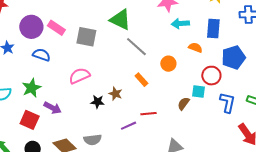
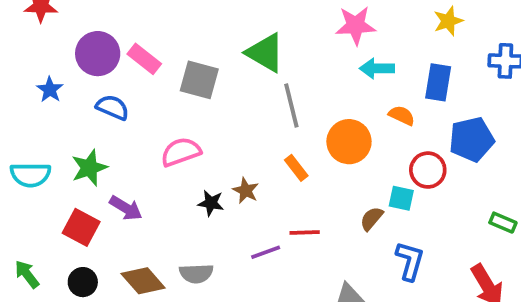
gray line: (136, 47) -> (291, 105), turned 30
orange circle: (168, 64) -> (349, 142), size x1.5
blue L-shape: (228, 102) -> (410, 261), moved

